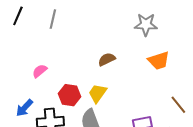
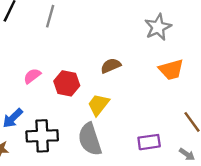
gray star: (146, 25) -> (158, 27), turned -30
red hexagon: (70, 95) -> (67, 83), moved

